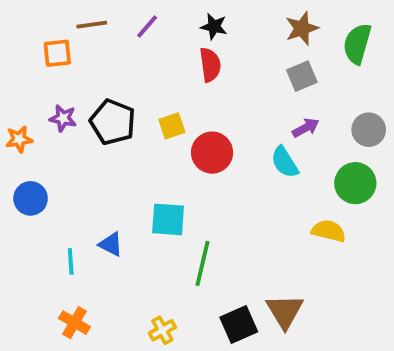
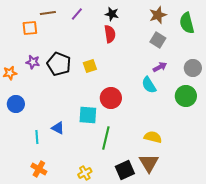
green semicircle: (357, 44) -> (187, 23), turned -30
gray square: (302, 76) -> (158, 40), turned -35
red circle: (212, 153) -> (111, 98), moved
yellow semicircle: (329, 231) -> (153, 137), moved

